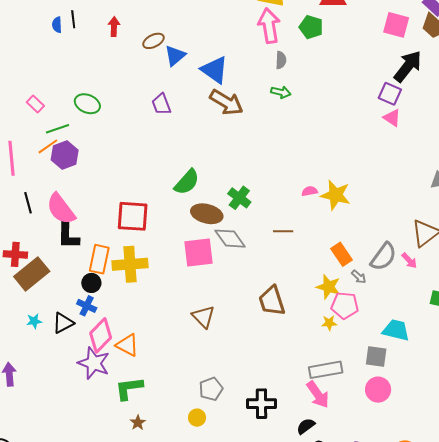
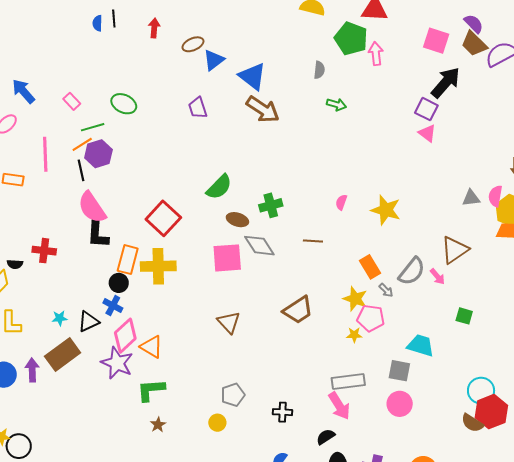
pink arrow: (269, 26) -> (376, 54), moved, size x0.7
green pentagon: (311, 27) -> (351, 38), size x1.4
green arrow: (281, 92) -> (336, 105), moved
pink semicircle: (310, 191) -> (341, 202), turned -63
yellow star: (335, 195) -> (386, 210), moved
green cross: (239, 198) -> (271, 205), turned 35
black line: (28, 203) -> (81, 170), moved
brown ellipse: (207, 214) -> (237, 220), size x0.7
red square: (133, 216) -> (163, 218), turned 36
brown rectangle: (32, 274) -> (63, 354), moved
brown trapezoid: (272, 301) -> (298, 310), turned -108
black cross: (261, 404) -> (283, 412), size x0.7

